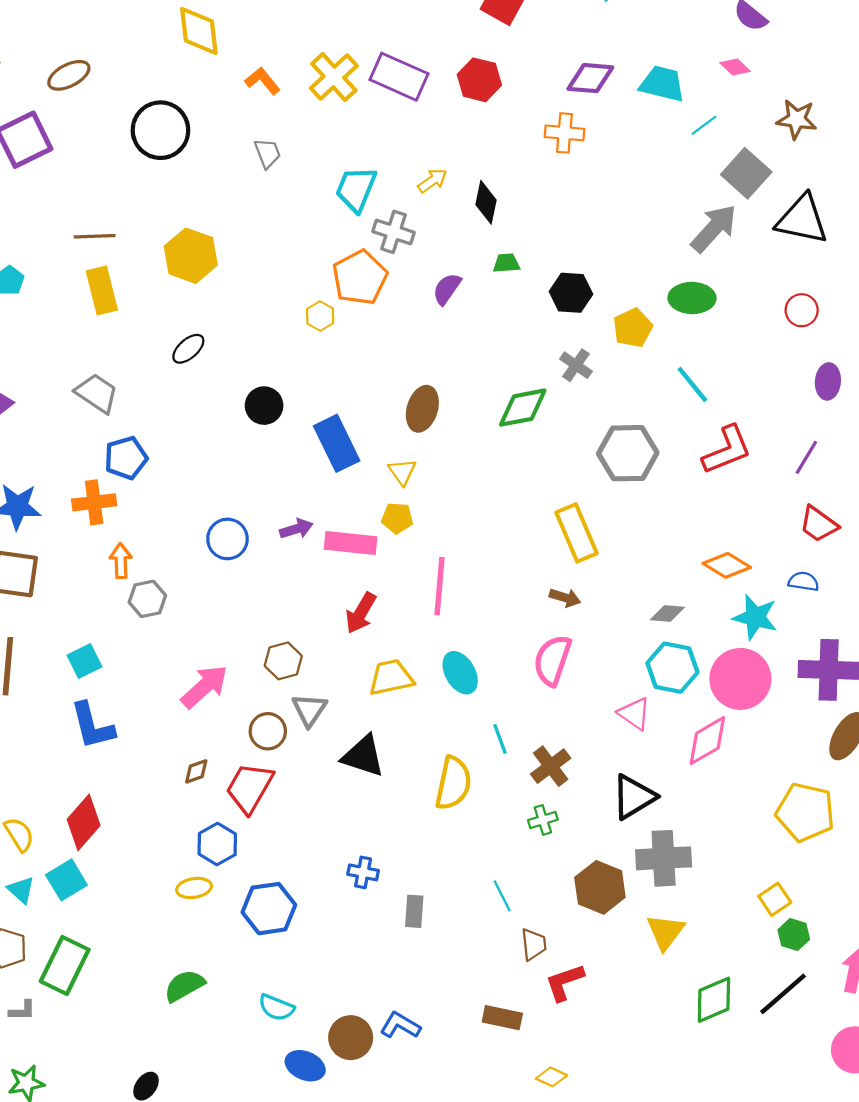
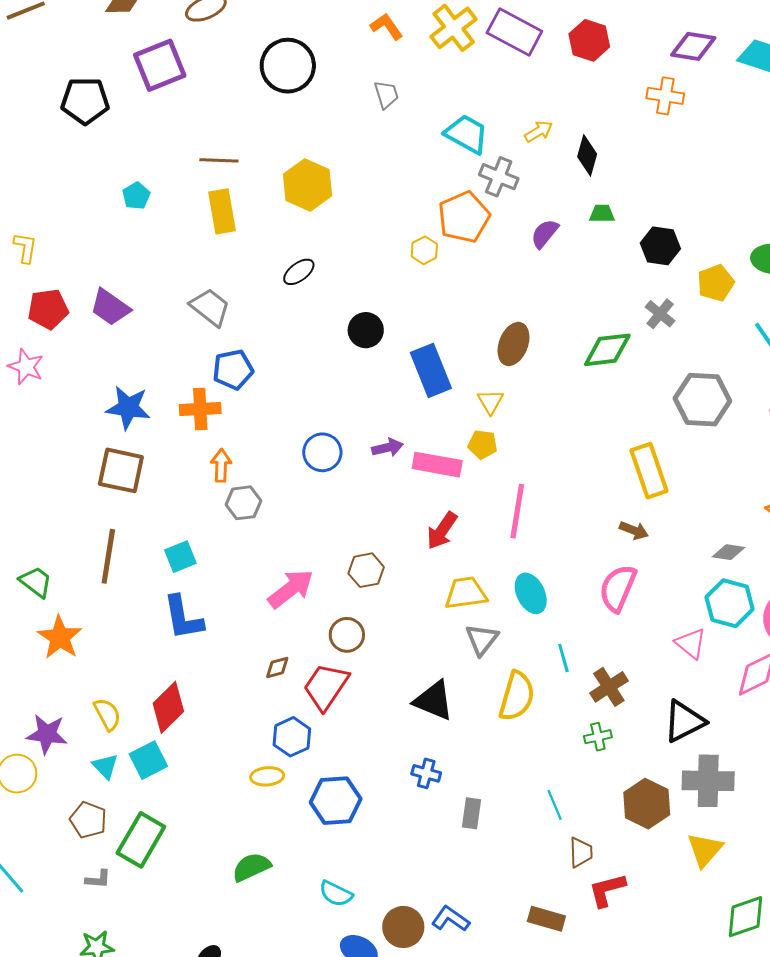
cyan trapezoid: (356, 189) -> (467, 134), turned 93
gray triangle: (309, 710) -> (482, 639), moved
black triangle: (363, 756) -> (434, 701), moved

